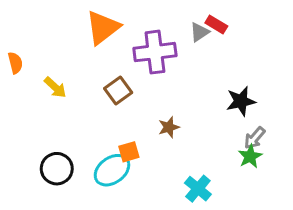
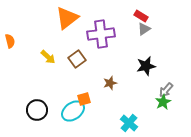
gray triangle: (199, 32) -> (144, 29), moved
yellow arrow: (55, 87) -> (48, 57), moved
black star: (241, 101) -> (146, 66), moved

